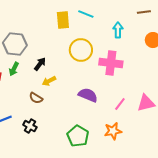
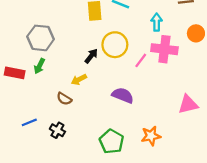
pink cross: (111, 63) -> (164, 49), moved
black arrow: (40, 64) -> (91, 56), moved
pink line: (120, 104) -> (141, 60), moved

